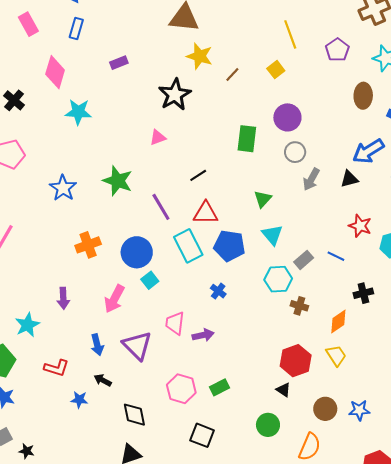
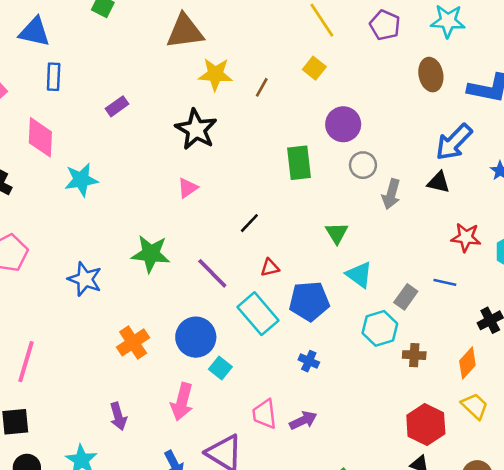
black triangle: (349, 179) -> (439, 182), turned 42
red triangle: (206, 213) -> (270, 268), size x0.6

